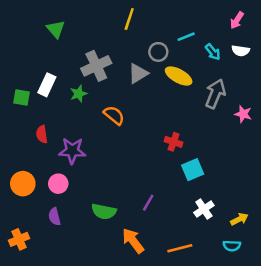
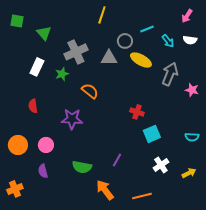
green triangle: (56, 29) -> (44, 33), moved
gray triangle: (138, 73) -> (109, 58), turned 30
green square: (22, 98) -> (17, 21), moved
purple star: (72, 151) -> (72, 119), moved
cyan semicircle: (232, 246) -> (192, 137), moved

